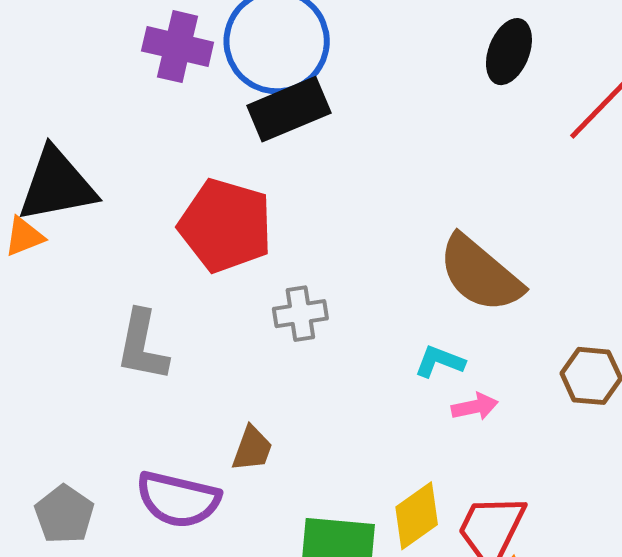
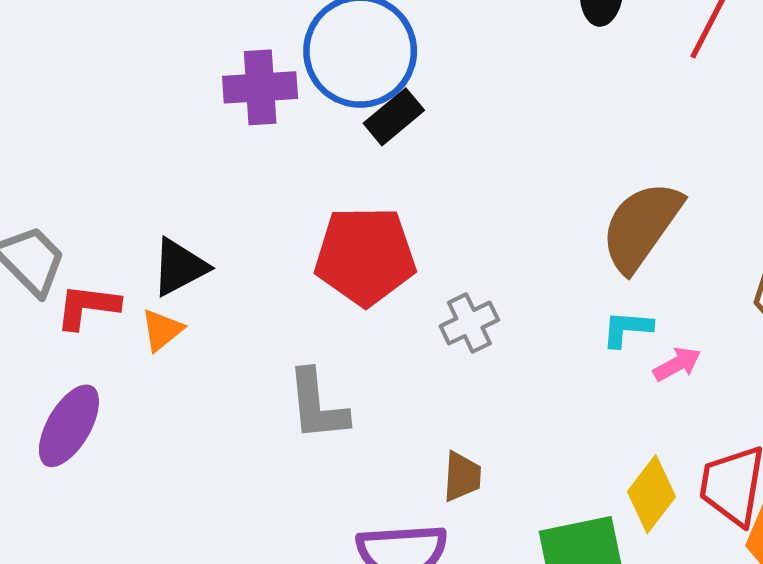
black rectangle: (289, 109) -> (394, 117), size x0.7
black triangle: (57, 185) -> (179, 267), size x0.7
brown semicircle: (480, 274) -> (641, 226), turned 102

